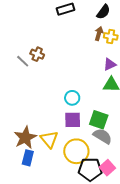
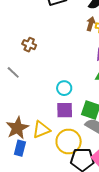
gray line: (23, 61) -> (13, 72), moved
yellow triangle: (49, 139) -> (41, 130), turned 48

